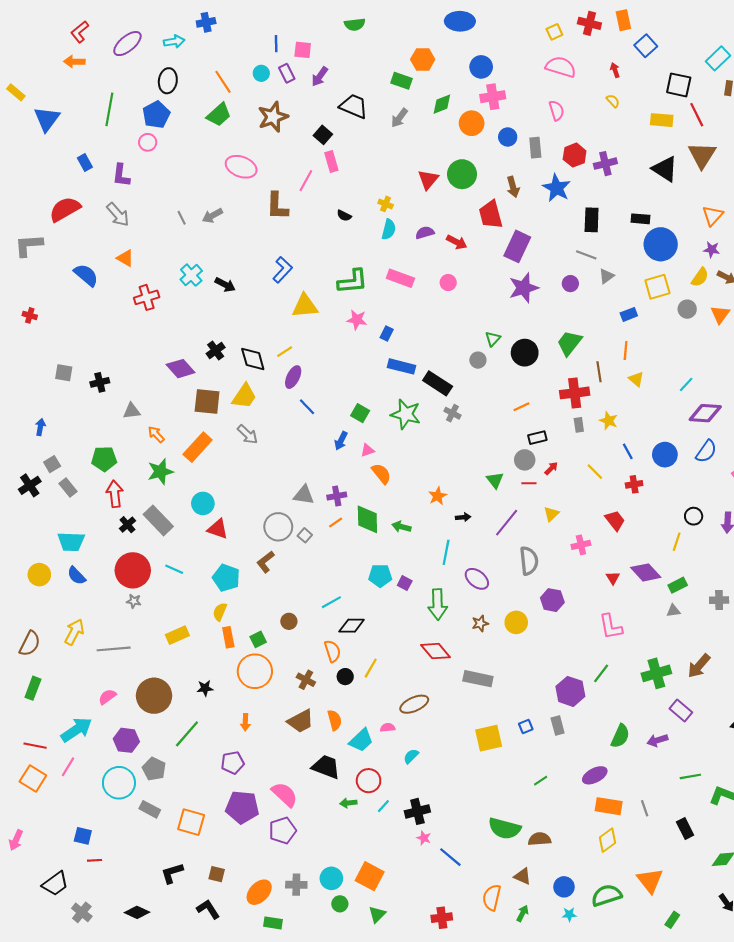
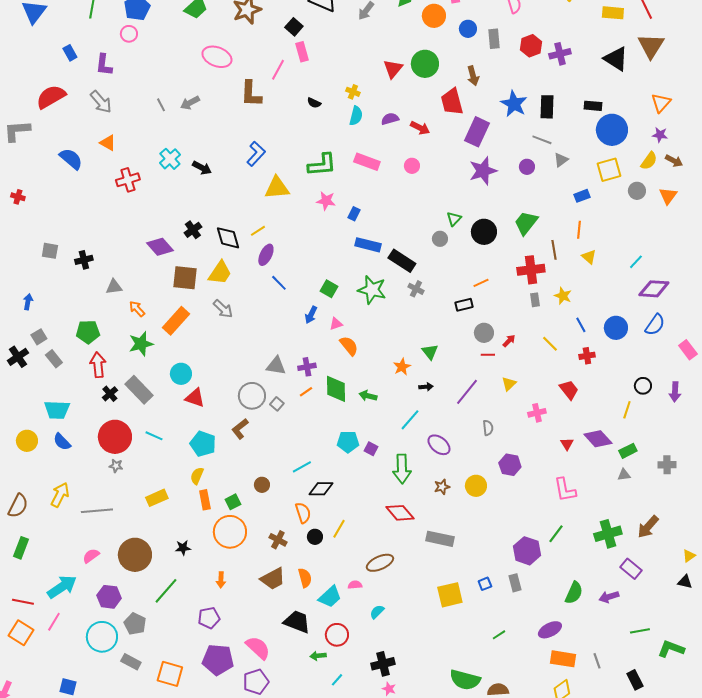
blue star: (557, 188) -> (514, 104), moved
black rectangle: (537, 438) -> (464, 305), moved
green triangle: (495, 480) -> (430, 352), moved
cyan line: (446, 552) -> (410, 420), turned 30
gray semicircle: (529, 561) -> (488, 428), size x0.6
cyan line: (383, 806) -> (337, 680), moved

